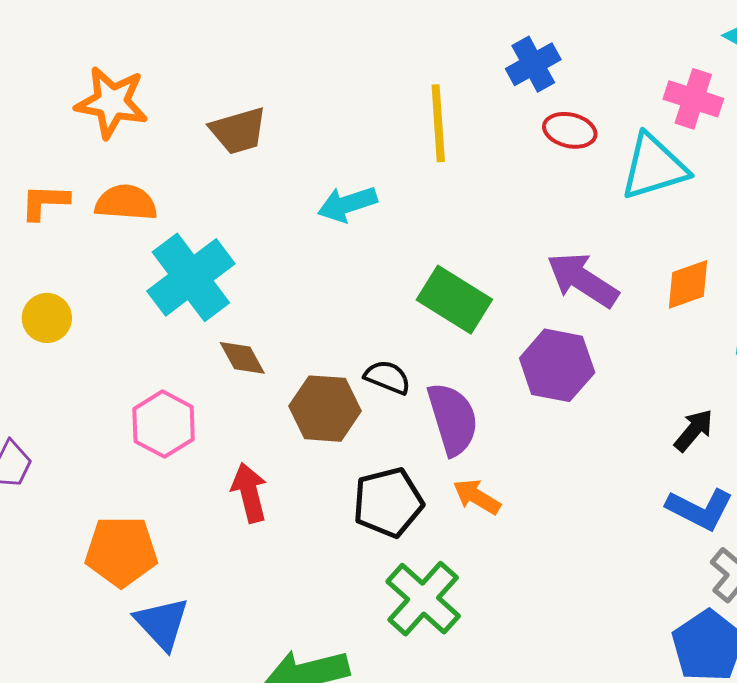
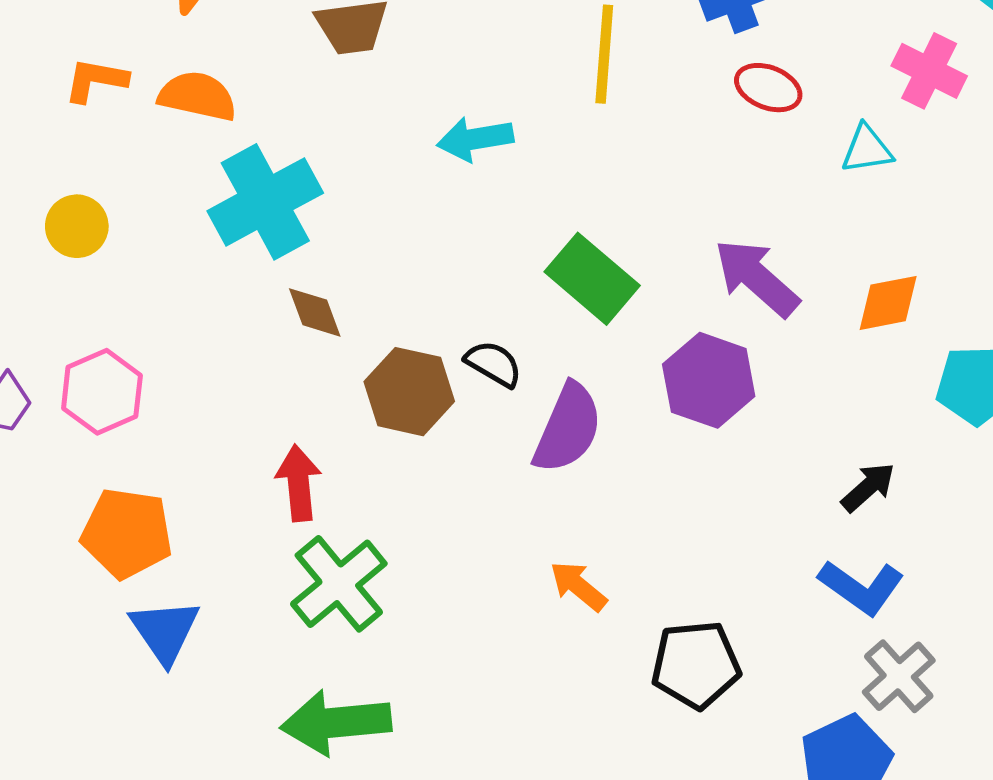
cyan triangle: (654, 167) -> (867, 149), size x0.6
purple semicircle: (453, 419) -> (568, 428), turned 32
pink hexagon: (164, 424) -> (102, 392), moved
orange arrow: (477, 497) -> (578, 586), moved
black pentagon: (388, 502) -> (696, 665), moved
green cross: (423, 599) -> (339, 584), moved

